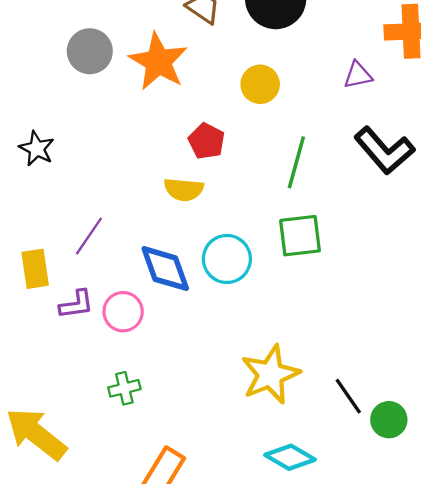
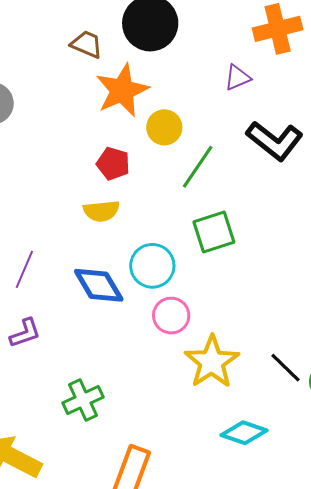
orange star: (158, 62) -> (122, 90), moved, turned 30
yellow circle: (260, 84) -> (164, 127), moved
green line: (296, 162) -> (198, 167), turned 30
pink circle: (123, 312) -> (171, 316), moved
green cross: (124, 388) -> (83, 400), size x1.4

